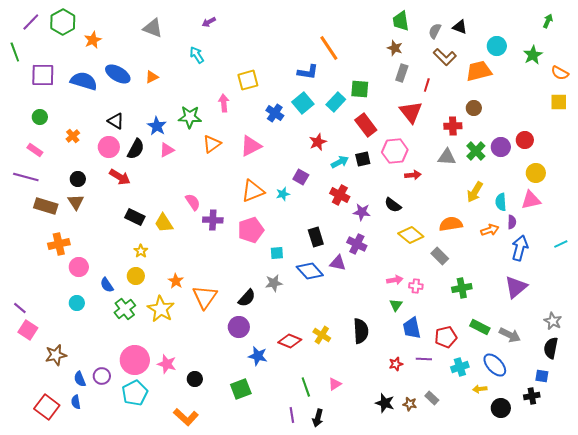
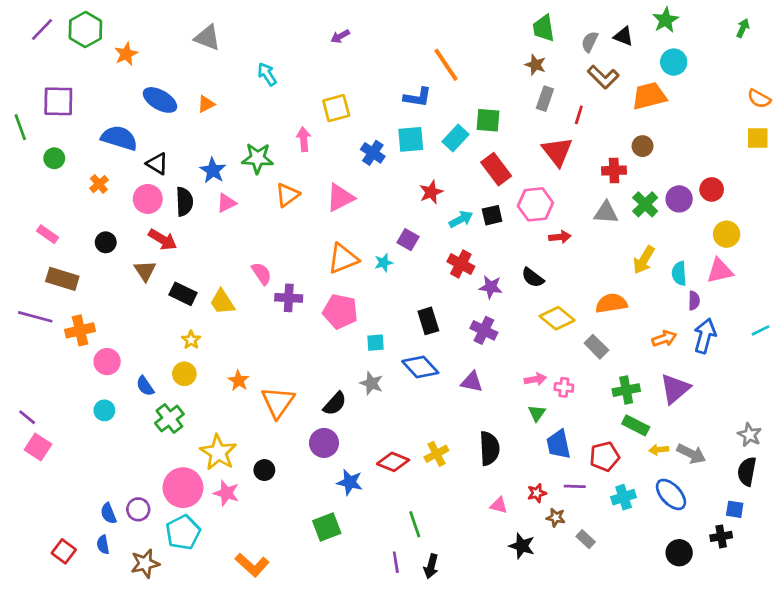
purple arrow: (209, 22) -> (340, 36), moved
green line: (15, 52) -> (20, 127), moved
green star: (533, 55) -> (666, 20), moved
blue semicircle: (84, 81) -> (119, 138), moved
cyan square: (303, 103) -> (411, 139), turned 35
black semicircle: (136, 149) -> (184, 202), turned -30
pink rectangle: (35, 150) -> (47, 234), moved
purple line: (26, 177) -> (35, 317), moved
brown triangle: (76, 202) -> (145, 271), moved
pink pentagon: (251, 230) -> (340, 311), turned 30
orange arrow: (490, 230) -> (664, 339), moved
purple triangle: (338, 263) -> (472, 382), moved
gray star: (274, 283) -> (371, 383), turned 30
purple triangle: (516, 287) -> (675, 389), moved
yellow star: (161, 309) -> (218, 452), moved
green rectangle: (480, 327) -> (636, 425), moved
yellow cross: (322, 335) -> (436, 454), turned 30
brown star: (56, 355) -> (145, 564), moved
black circle: (195, 379) -> (264, 470), moved
pink triangle: (335, 384) -> (499, 505), moved, turned 48
yellow arrow: (480, 389) -> (659, 450), moved
brown star: (410, 404) -> (556, 517), moved
red square: (47, 407) -> (64, 551), size x0.7

